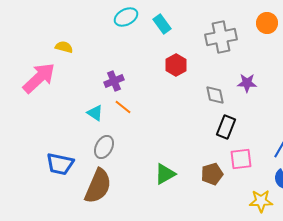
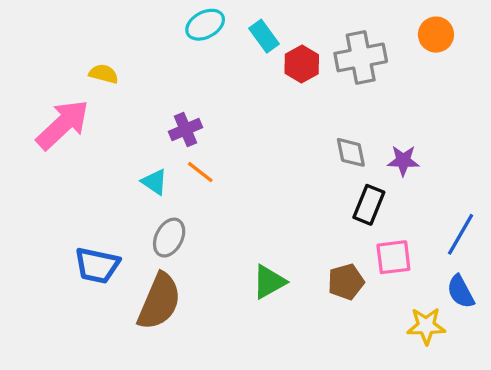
red hexagon: (176, 65) -> (302, 64), moved
purple star: (247, 83) -> (403, 161), moved

